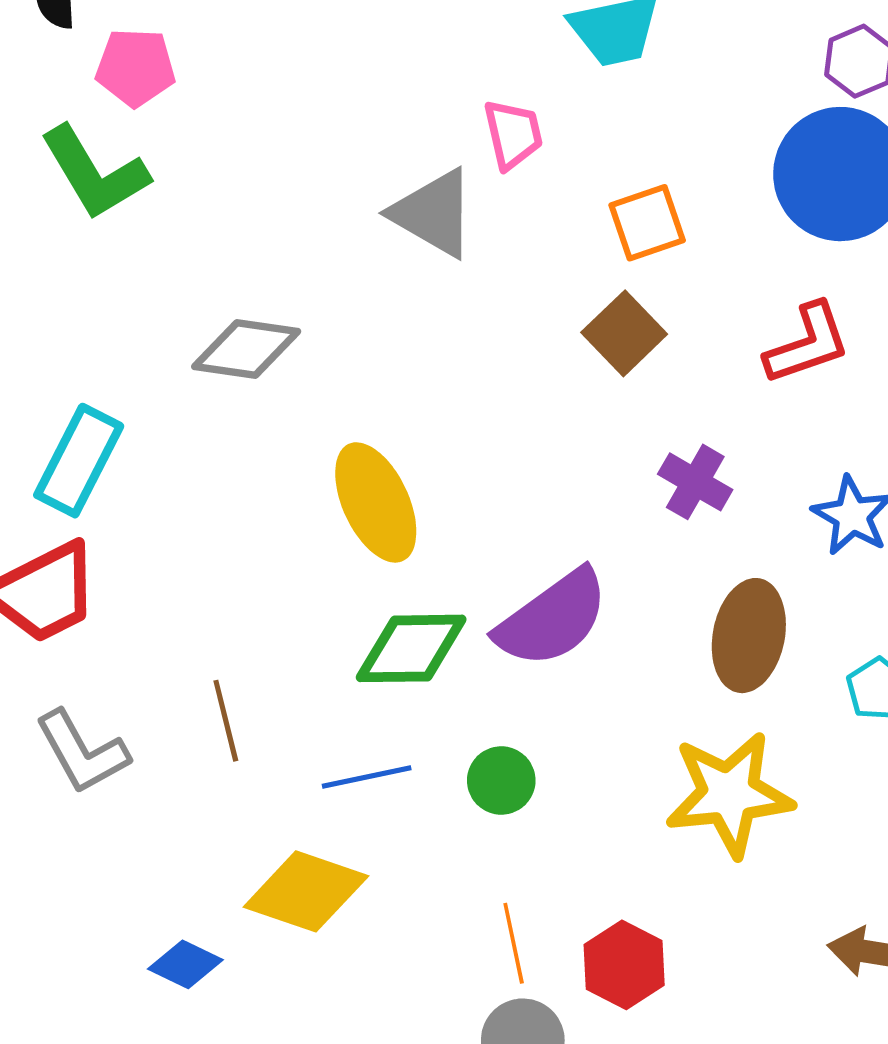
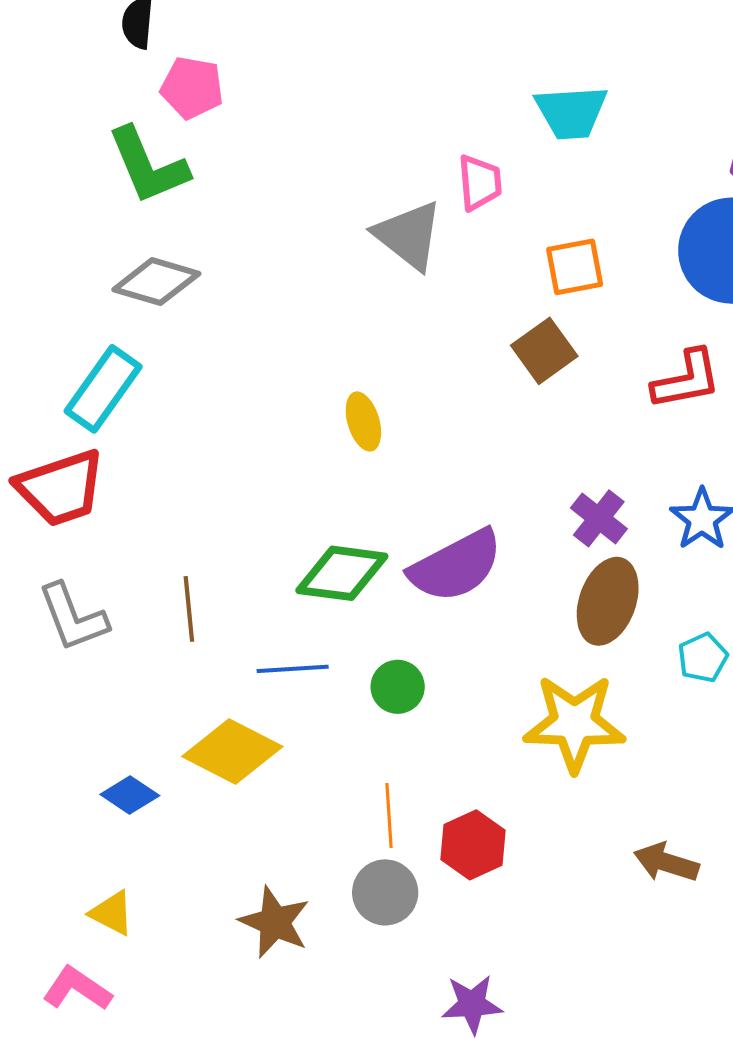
gray diamond: (246, 349) -> (156, 282), moved
purple cross: (695, 482) -> (599, 518), moved
yellow ellipse: (376, 502) -> (363, 421), moved, size x0.6

